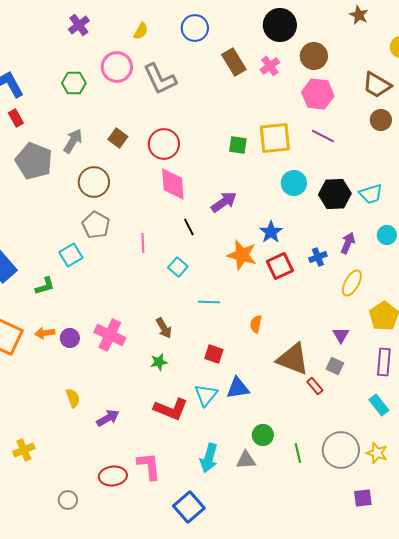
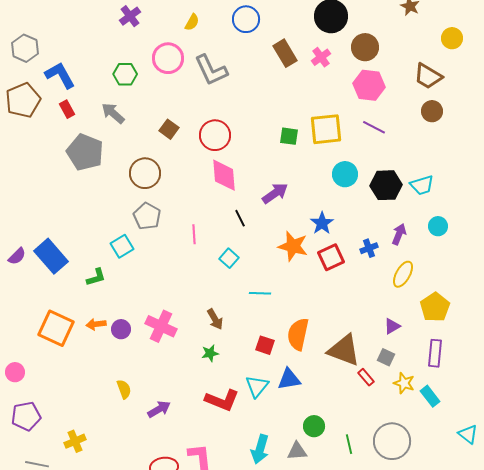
gray arrow: (73, 141) -> (113, 113), moved, turned -80
orange semicircle: (256, 324) -> (298, 334), moved, size x1.8
purple triangle: (341, 335) -> (392, 326), turned 30
yellow star: (377, 453) -> (404, 383), moved

